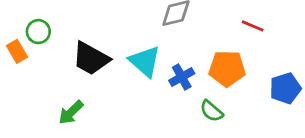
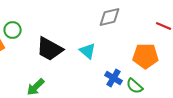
cyan triangle: (145, 61) -> (88, 51), size x0.7
blue cross: (182, 77) -> (114, 78), moved, turned -30

